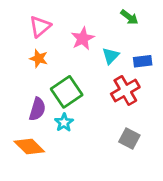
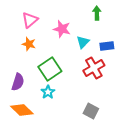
green arrow: (129, 17) -> (97, 13), turned -128
pink star: (83, 39) -> (62, 29), turned -30
purple semicircle: (37, 109) -> (18, 82), moved
gray square: (129, 138) -> (91, 111), moved

